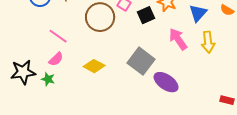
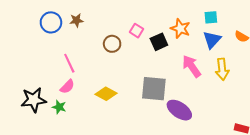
brown circle: (100, 17) -> (112, 44), size x0.6
pink line: (58, 36) -> (69, 63), turned 30
gray square: (141, 61) -> (154, 89), turned -32

